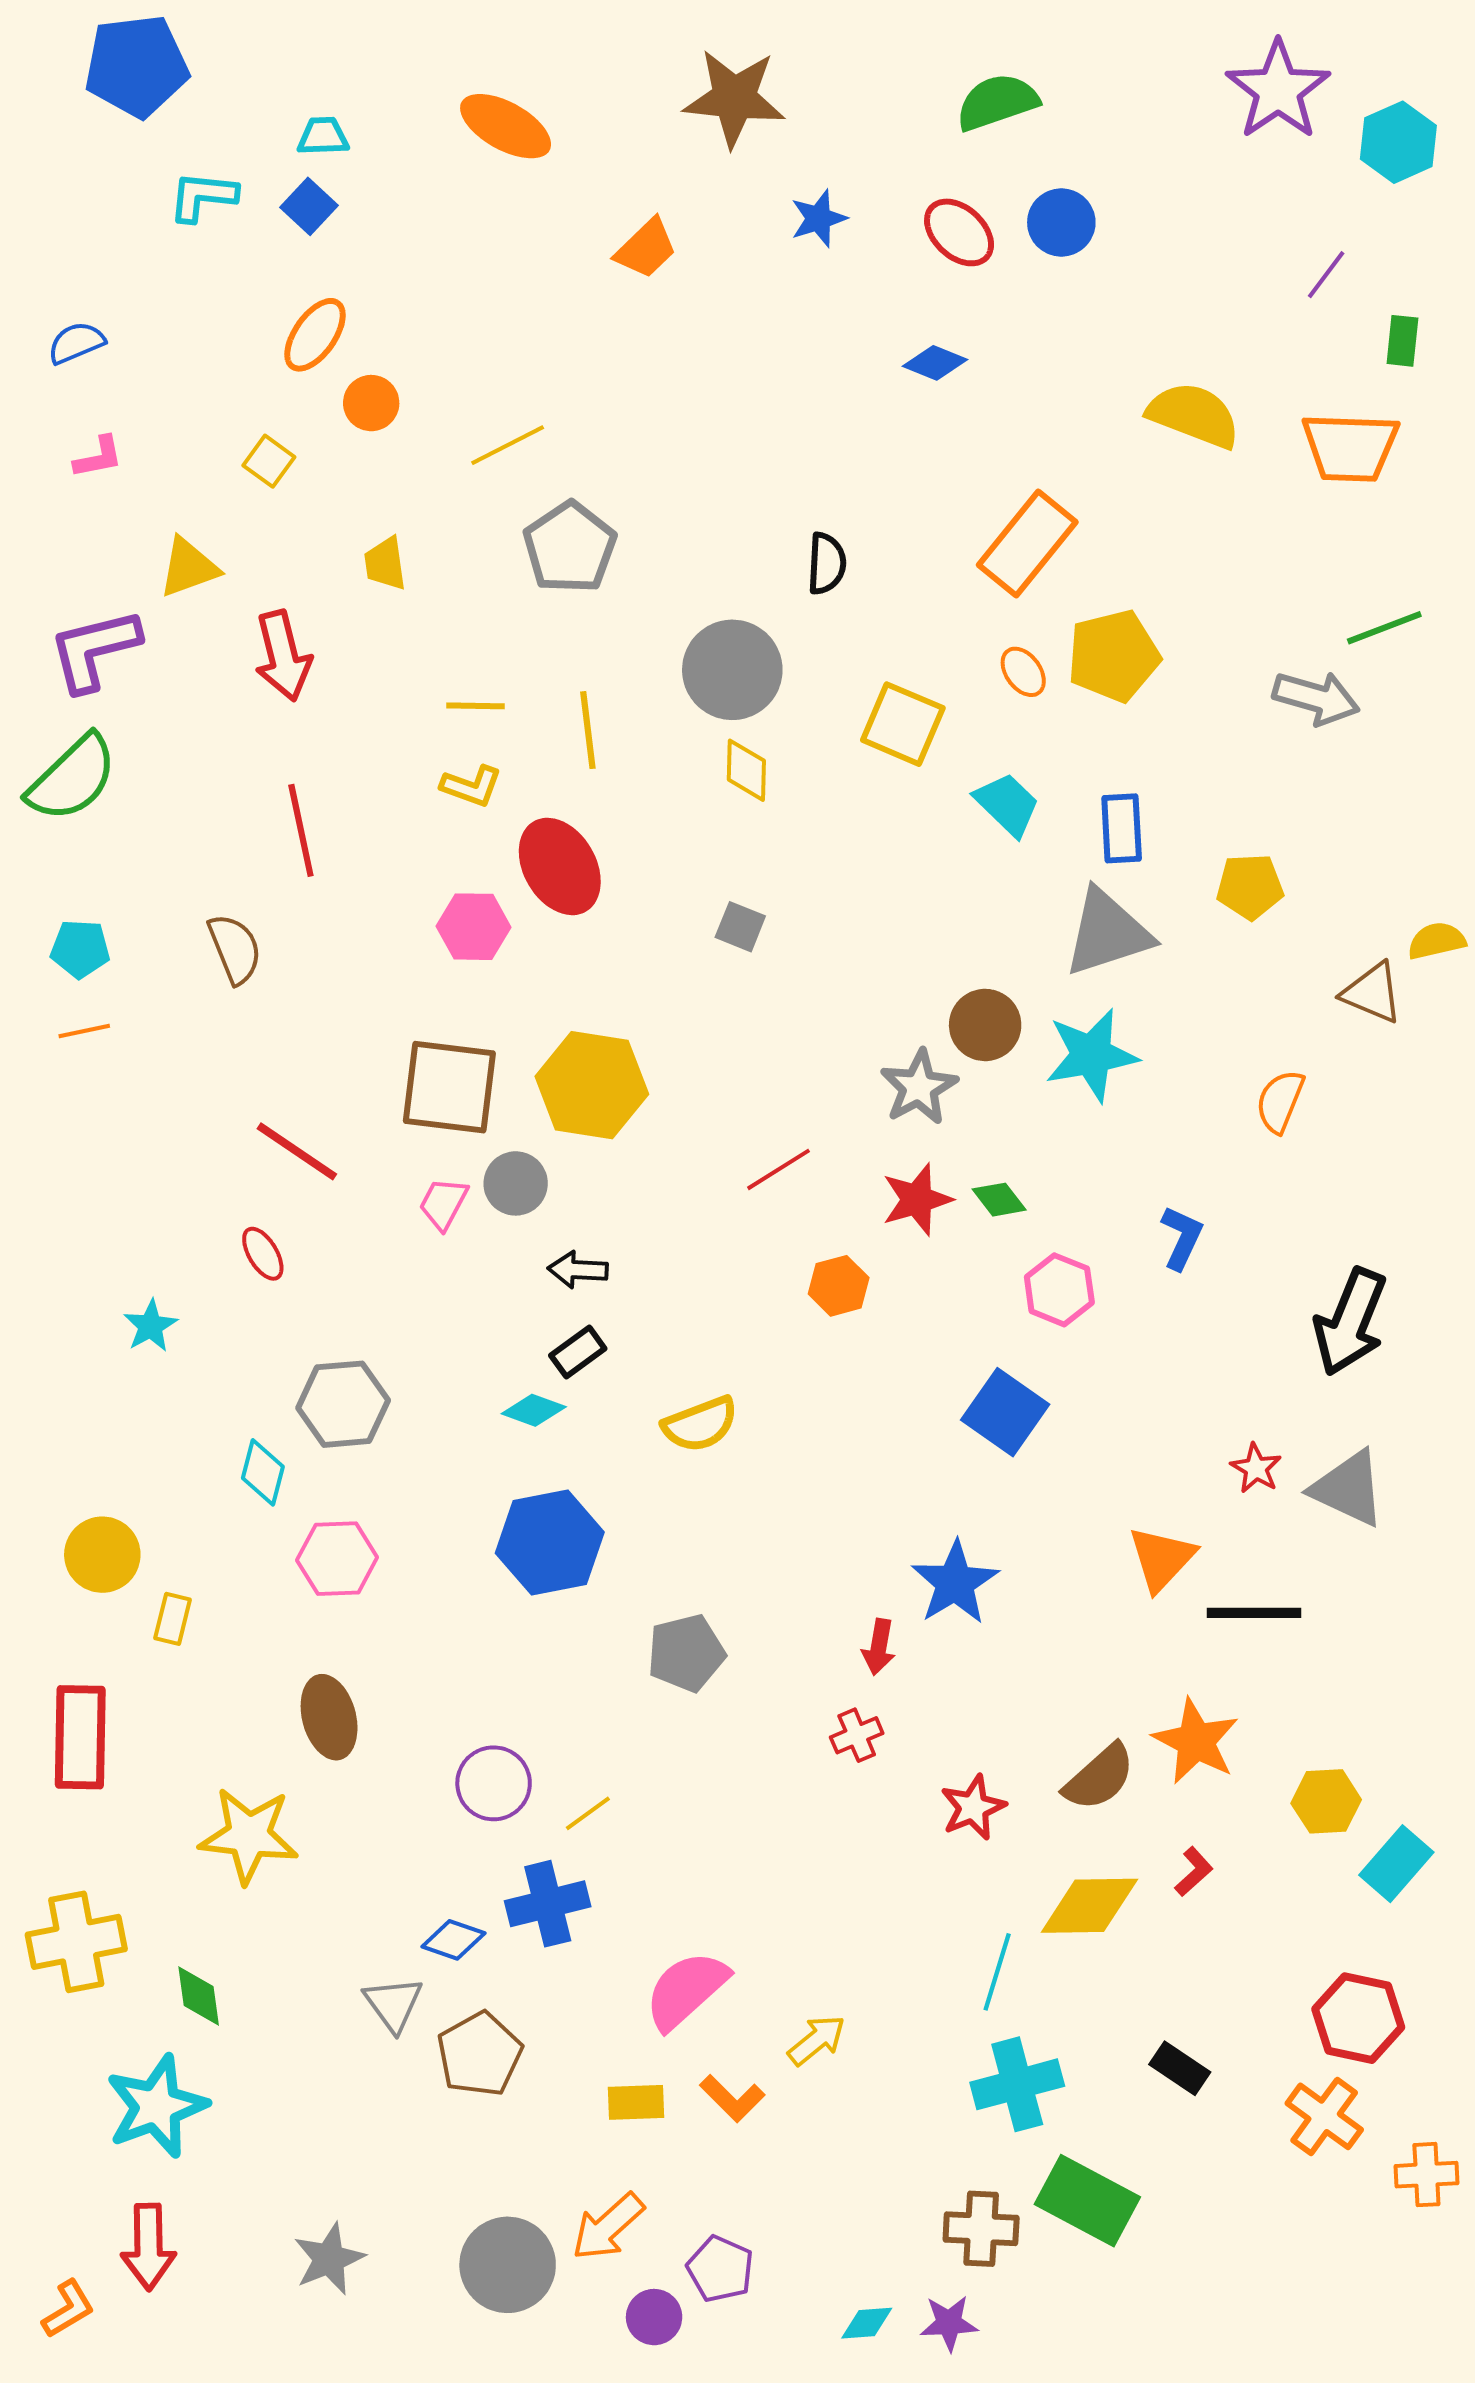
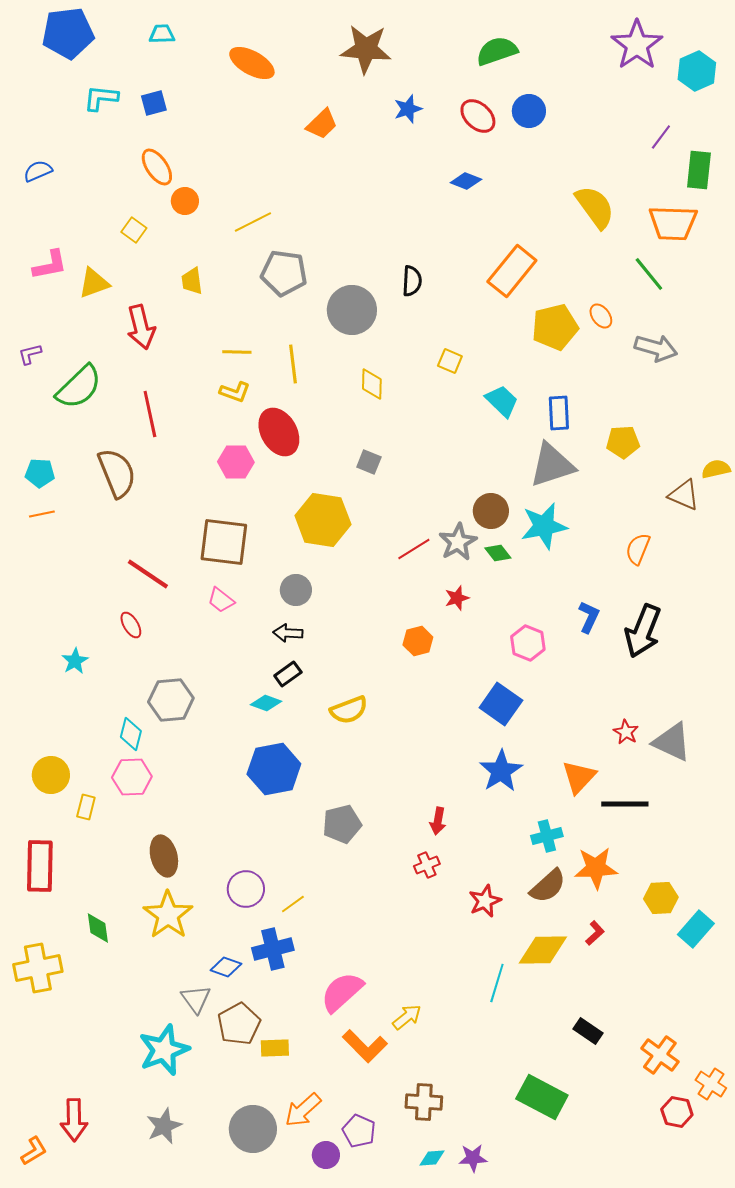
cyan trapezoid: (323, 136) -> (162, 34), moved
blue square: (309, 206) -> (154, 103), turned 32
orange ellipse: (315, 335) -> (157, 167), turned -69
green rectangle: (1402, 341) -> (699, 170), size x1.5
yellow semicircle: (1194, 415) -> (595, 207), turned 33
pink L-shape: (98, 457) -> (50, 265), moved, size x1.4
gray pentagon: (570, 547) -> (284, 273), turned -30
green line: (1384, 628) -> (649, 274), moved, turned 72
purple L-shape: (94, 650) -> (30, 354), moved, size x0.5
gray circle: (732, 670) -> (352, 310), moved
orange ellipse: (1023, 672) -> (601, 316), moved
yellow square: (903, 724) -> (450, 361), size x0.6
green semicircle: (72, 778) -> (79, 387), moved
brown semicircle: (235, 949) -> (117, 473), size x1.4
yellow hexagon: (592, 1085) -> (323, 520), moved
red line: (778, 1169) -> (414, 549), moved
gray circle: (516, 1183) -> (296, 590), moved
red star: (917, 1200) -> (457, 598), size x0.7
green diamond: (999, 1200) -> (498, 553), moved
pink trapezoid: (443, 1204) -> (221, 600), turned -80
black arrow: (1350, 1322) -> (643, 631), moved
pink hexagon: (337, 1559) -> (132, 777), moved
blue star: (955, 1583) -> (501, 771), moved
orange star: (1196, 1741) -> (596, 868), turned -30
yellow star: (249, 1836) -> (168, 915), moved, turned 30
green diamond: (199, 1996) -> (98, 928), moved
red hexagon: (1358, 2018) -> (677, 1112), moved, size x0.7
cyan cross: (1017, 2084) -> (547, 836), moved, size x0.7
orange L-shape: (732, 2098) -> (365, 1046), size x1.4
yellow rectangle: (636, 2102) -> (275, 1048), moved
cyan star: (156, 2106) -> (164, 1050), moved
orange cross: (1426, 2175) -> (711, 1084), turned 36
brown cross: (981, 2229) -> (424, 1102), moved

